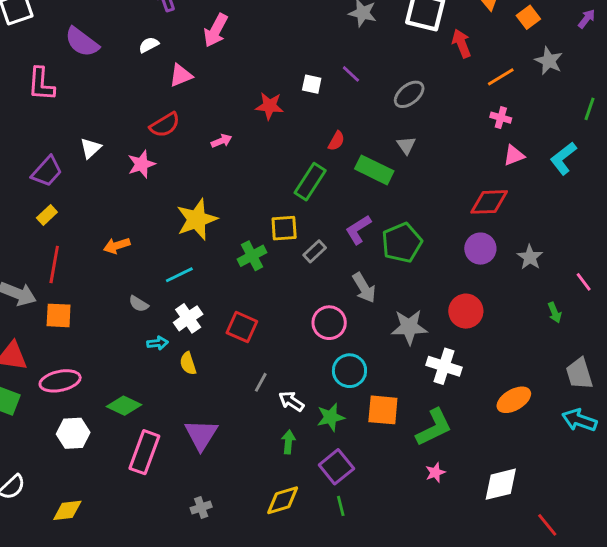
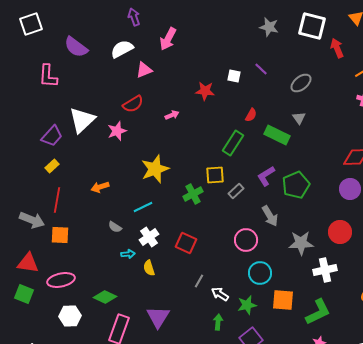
white semicircle: (149, 45) -> (122, 49), size x1.6
white triangle: (91, 148) -> (82, 120), size x1.8
white cross: (444, 366) -> (325, 270), turned -30

